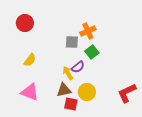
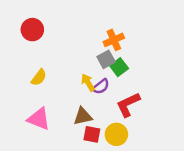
gray square: (72, 42) -> (106, 59), moved, turned -32
yellow arrow: (68, 73) -> (88, 83), moved
yellow circle: (87, 92) -> (116, 134), moved
red L-shape: (127, 93) -> (128, 105), moved

